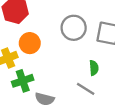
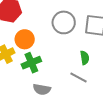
green cross: (23, 81) -> (31, 63), moved

